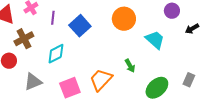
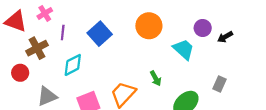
purple circle: (172, 11) -> (203, 28), moved
purple line: (53, 18) -> (63, 32), moved
gray rectangle: (189, 80) -> (219, 84), moved

